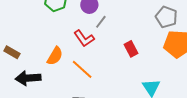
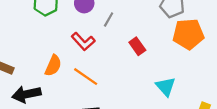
gray line: (101, 22) -> (109, 20), moved

